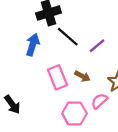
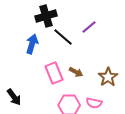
purple line: (97, 46) -> (89, 27), moved
pink semicircle: (99, 101) -> (94, 103), moved, turned -126

